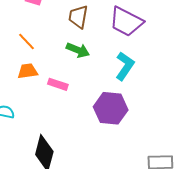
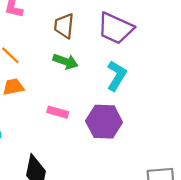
pink rectangle: (58, 84) -> (58, 112), moved

